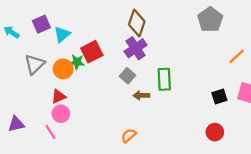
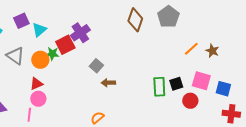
brown diamond: (137, 23) -> (135, 20), moved
purple cross: (136, 48) -> (80, 33), moved
gray triangle: (34, 64) -> (15, 56), turned -42
green rectangle: (164, 79) -> (159, 87), moved
pink line: (51, 132) -> (29, 115), turned 40
red circle: (215, 132) -> (190, 101), moved

